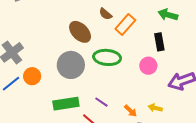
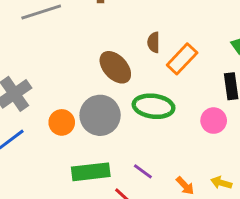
brown semicircle: (105, 14) -> (154, 42), turned 48
orange circle: (32, 76) -> (62, 122), moved

